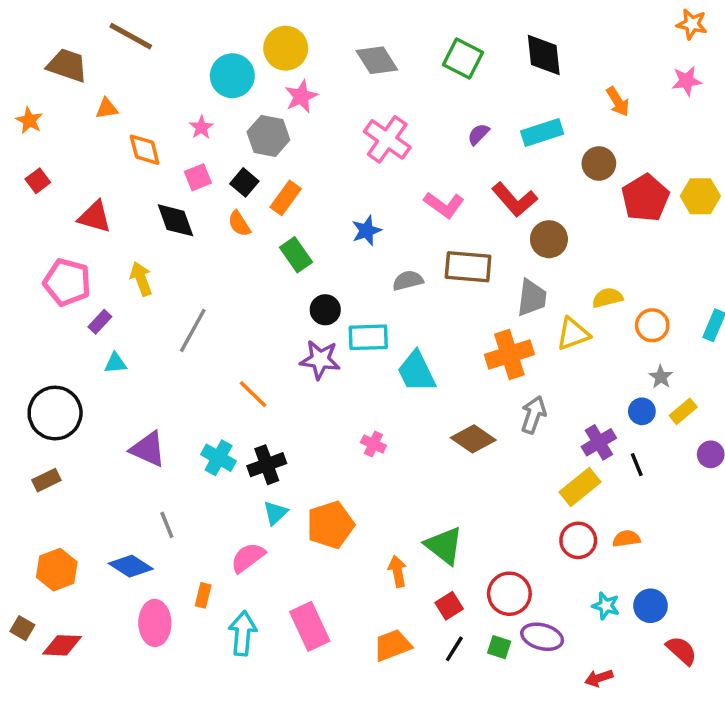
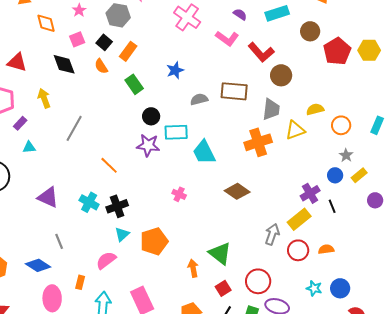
purple semicircle: (478, 134) -> (240, 14), turned 80
pink L-shape: (444, 205) -> (227, 38), moved
gray arrow: (533, 415) -> (272, 234), moved

